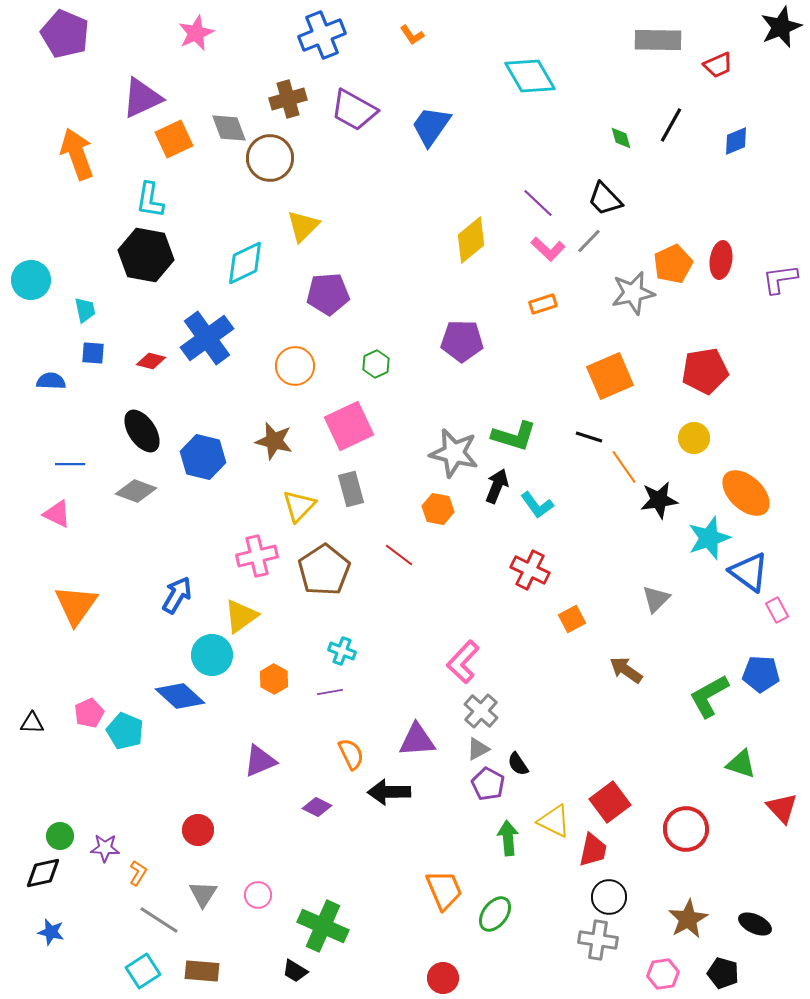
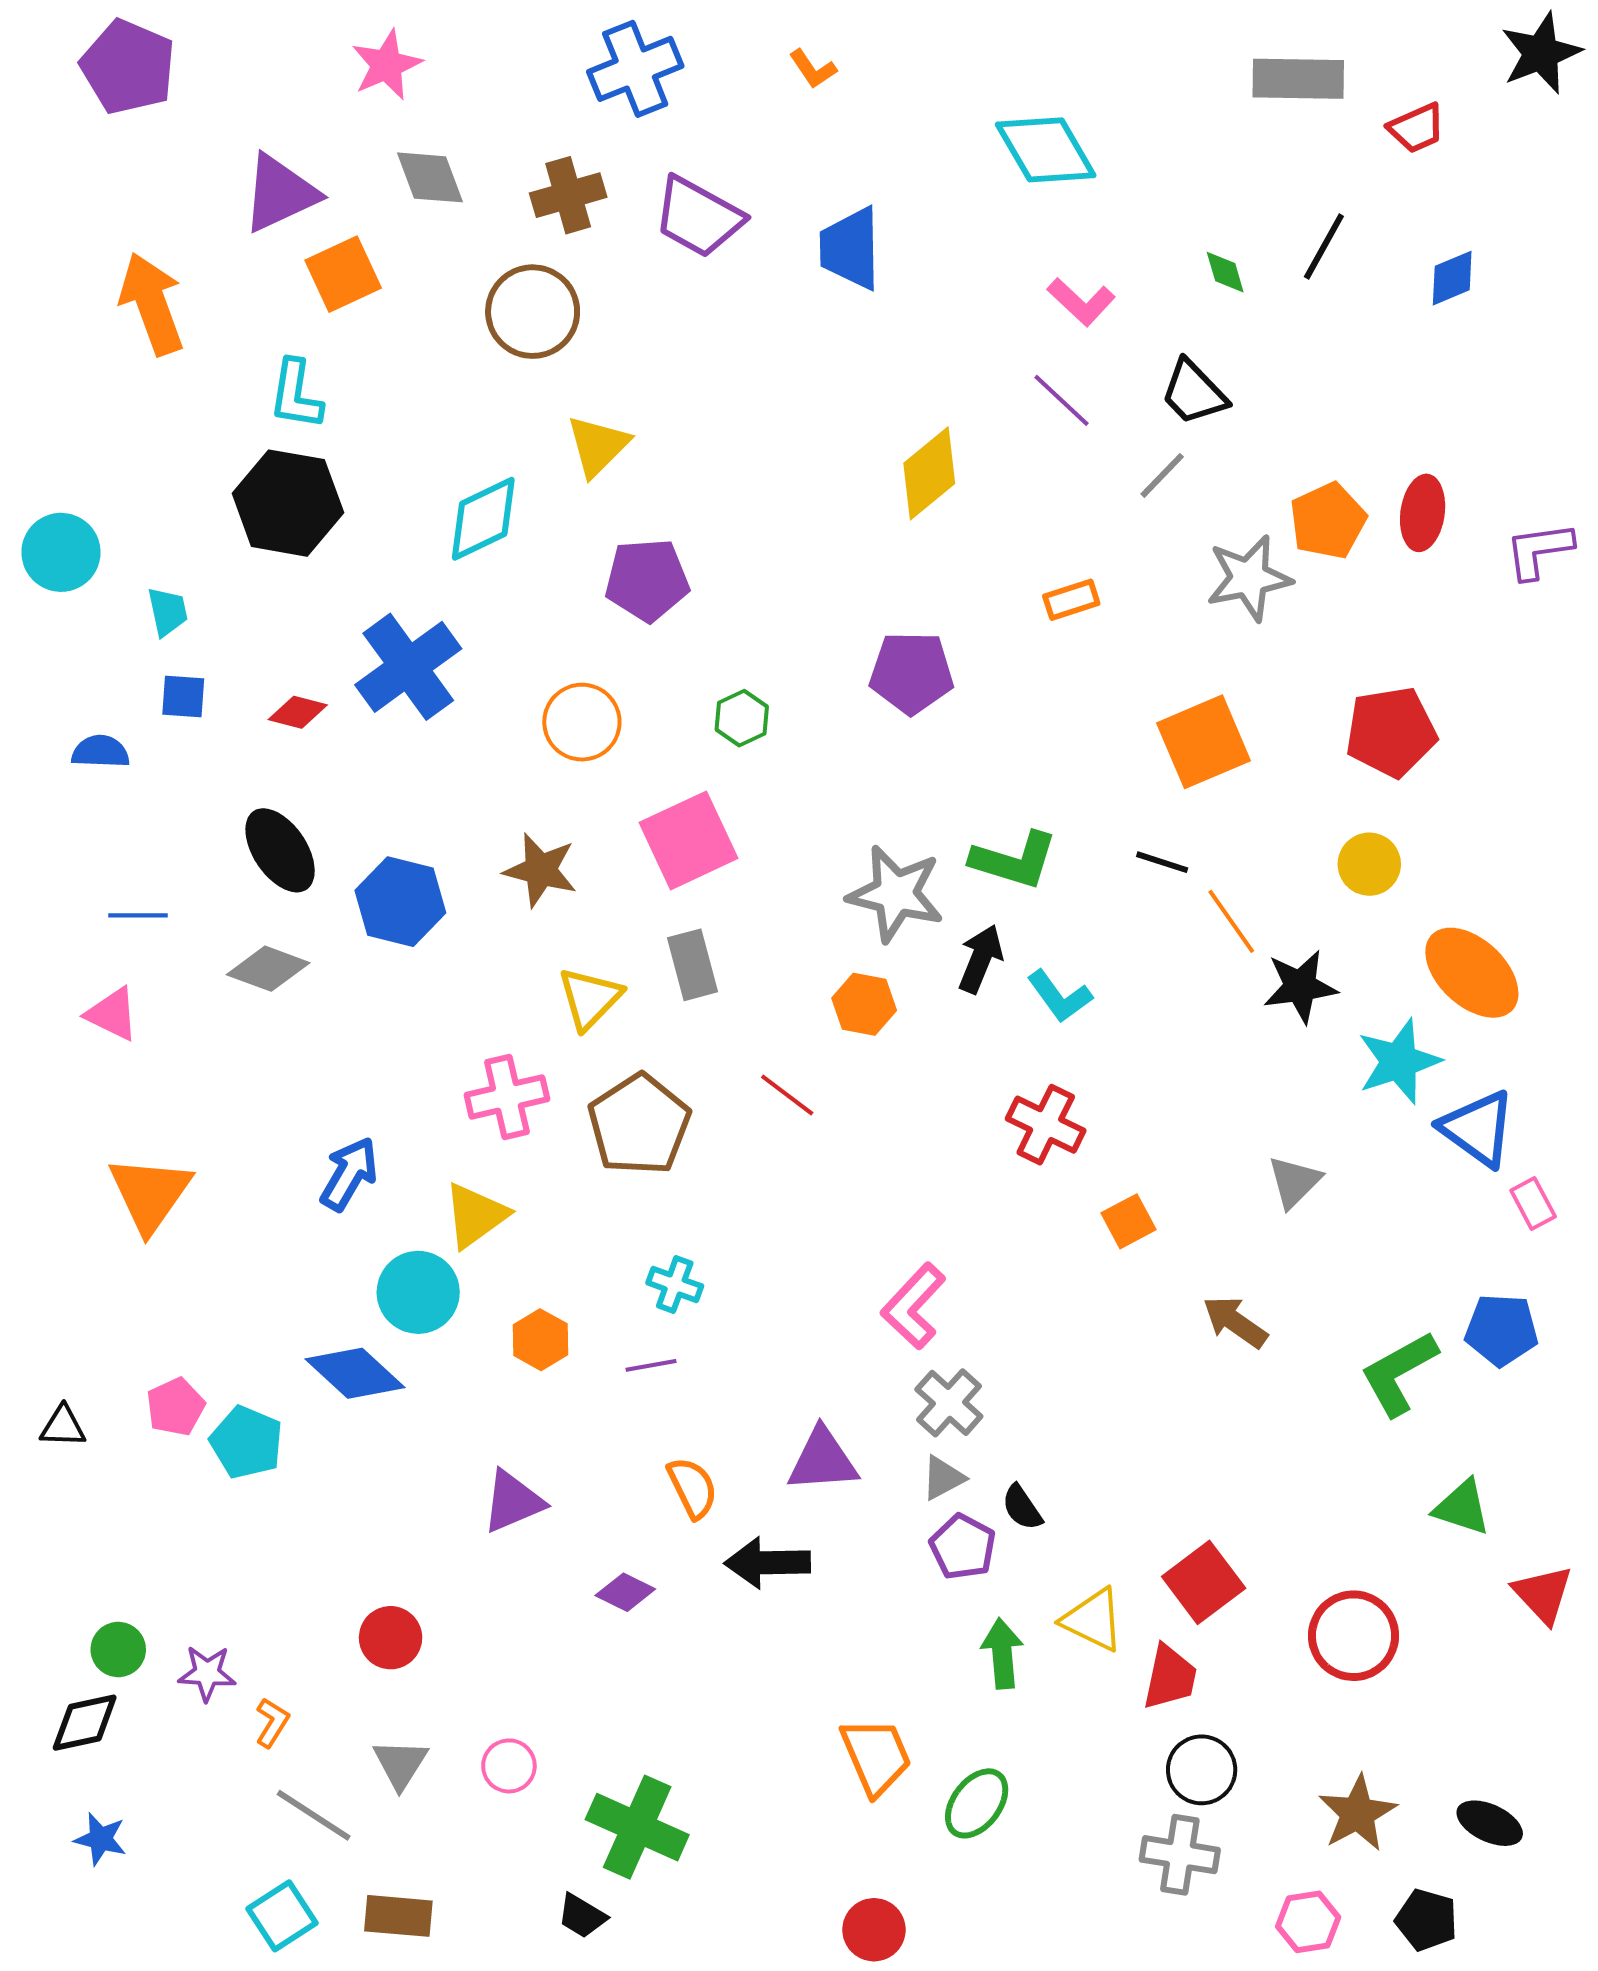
blue trapezoid: (431, 126) -> (850, 248), turned -36
gray diamond: (229, 128) -> (430, 177), moved
pink L-shape: (548, 249) -> (1081, 302), moved

